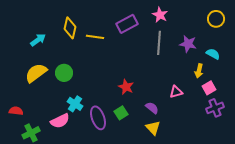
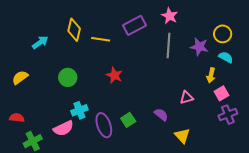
yellow circle: (216, 19) -> (223, 34), moved
yellow semicircle: (36, 73) -> (20, 77), moved, size x0.7
red star: (126, 87) -> (114, 75), moved
cyan cross: (75, 104) -> (79, 110), turned 35
yellow triangle: (153, 128) -> (182, 136), moved

